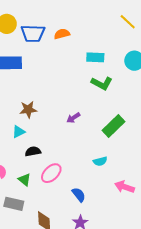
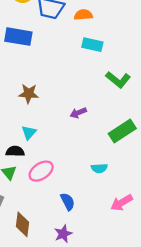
cyan rectangle: (95, 57) -> (92, 45), moved
cyan triangle: (19, 132) -> (29, 132), moved, turned -32
black semicircle: (33, 151) -> (15, 151), moved
pink arrow: (125, 187) -> (122, 203), turned -60

